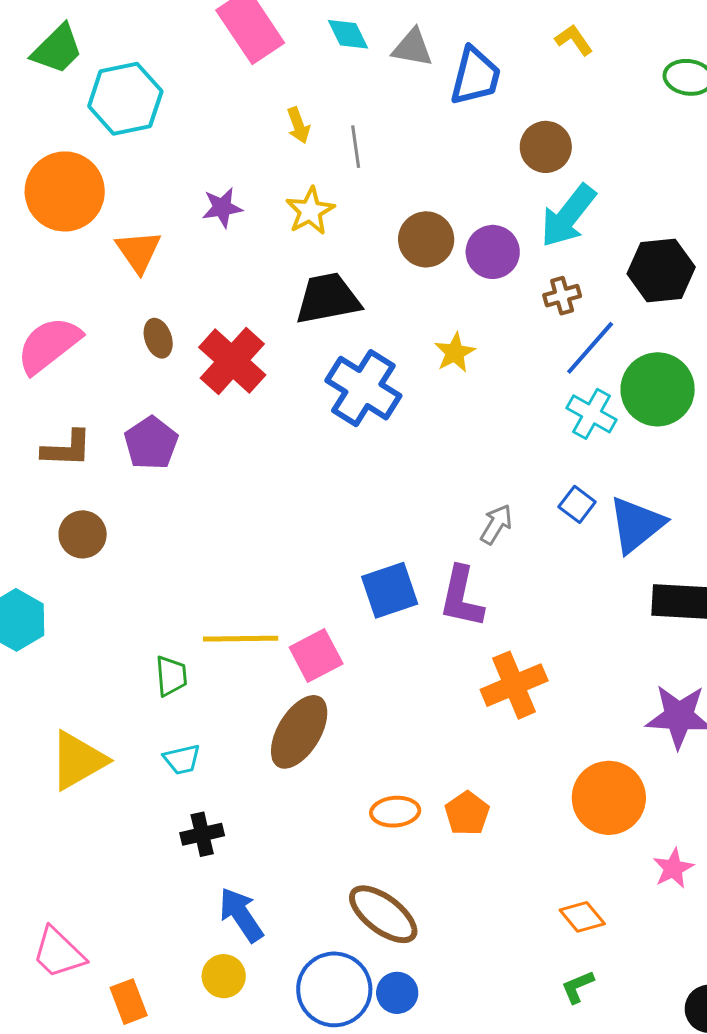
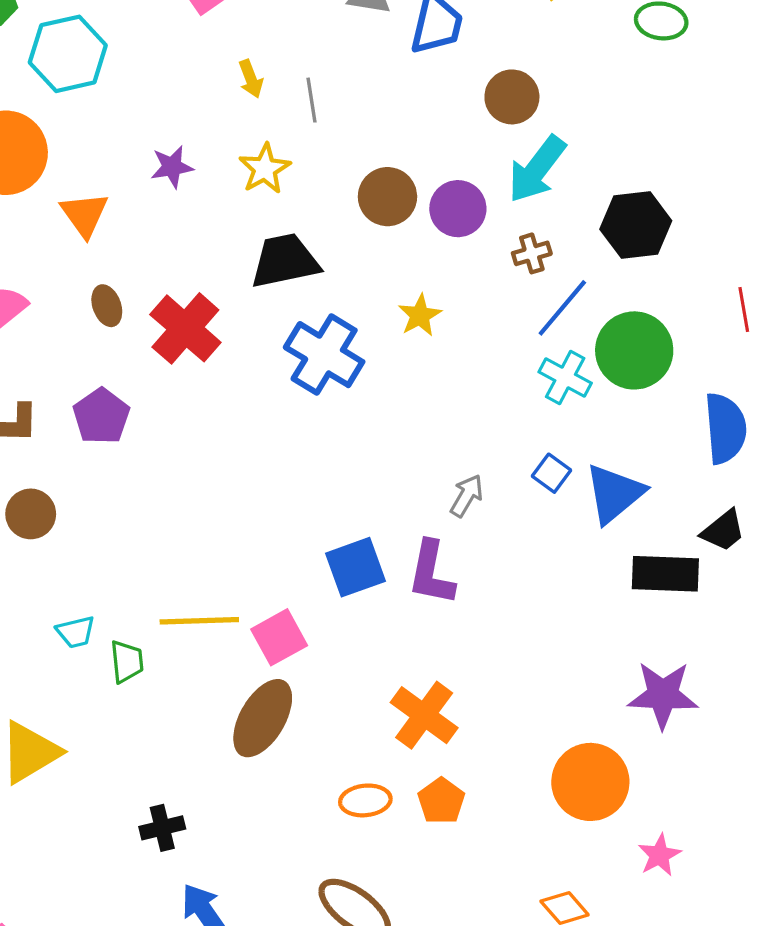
orange cross: (514, 685) -> (424, 715), moved, turned -30
cyan trapezoid: (182, 759) -> (76, 632), moved

